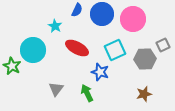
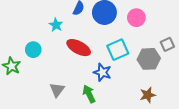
pink circle: (133, 19) -> (136, 18), size x0.7
cyan circle: (33, 50) -> (33, 50), size x0.6

